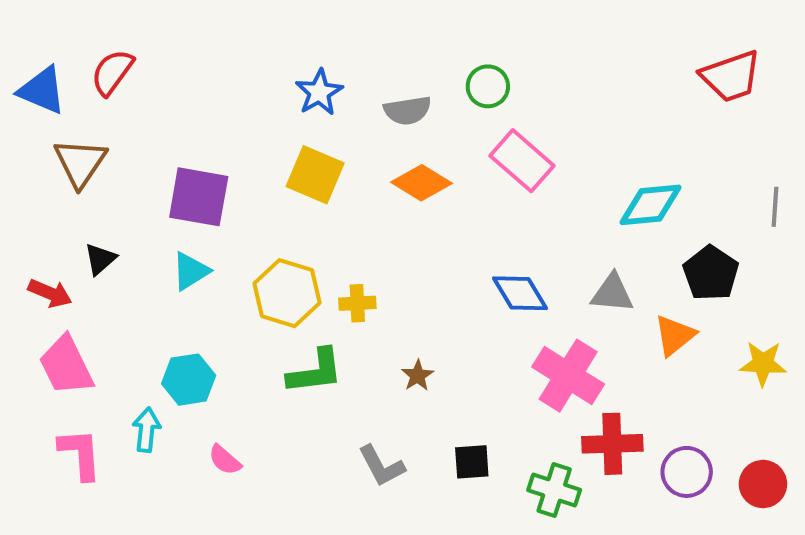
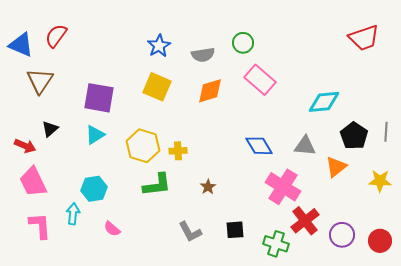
orange diamond: (422, 183) -> (210, 91), turned -48
gray line: (775, 207) -> (386, 132), moved
red cross: (612, 444) -> (305, 221), turned -36

